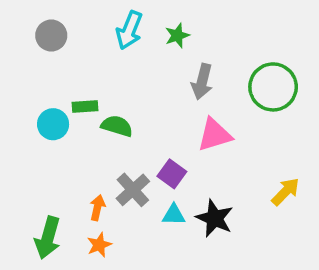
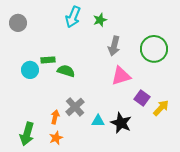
gray circle: (51, 35) -> (18, 23), moved
purple square: (172, 174) -> (142, 98), moved

